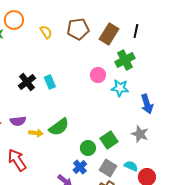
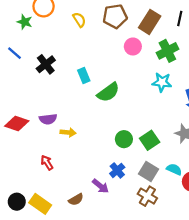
pink circle: (98, 75) -> (133, 46), moved
black cross: (27, 82) -> (46, 64), moved
green semicircle: (59, 127) -> (108, 92), moved
green circle: (88, 148) -> (124, 139), moved
red arrow: (17, 160) -> (47, 163), size x0.6

